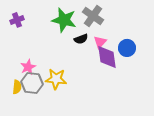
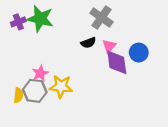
green star: (64, 20) -> (40, 19), moved
pink star: (28, 67) -> (40, 73), moved

